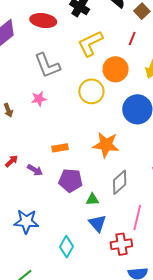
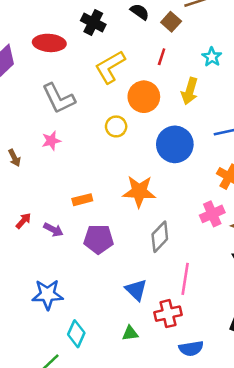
yellow circle: (91, 91) -> (116, 126), size x0.7
green triangle: (92, 199) -> (130, 333), moved
cyan diamond: (66, 247) -> (76, 334), moved

